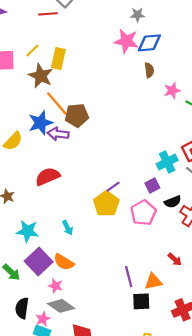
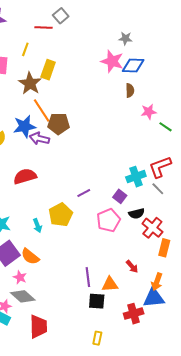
yellow line: (32, 51) -> (25, 49), moved, turned -32
purple square: (152, 186) -> (120, 196), turned -32
yellow pentagon: (106, 204) -> (61, 215), moved

